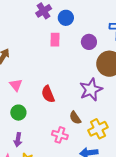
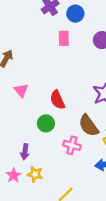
green circle: (18, 113) -> (46, 123), moved
brown semicircle: (75, 118) -> (89, 126), size x1.5

